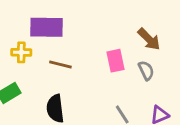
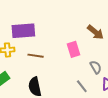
gray semicircle: (146, 71) -> (96, 67), moved

